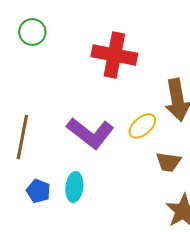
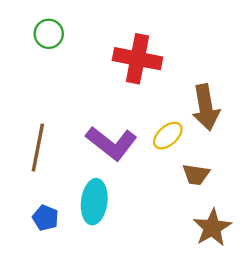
cyan ellipse: (74, 187) -> (94, 202), size x1.4
blue pentagon: (38, 191) -> (45, 218), moved

